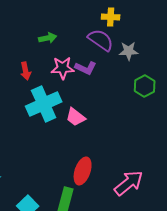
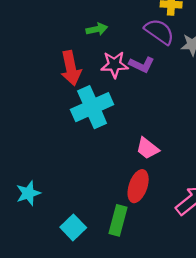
red arrow: (26, 71) -> (71, 68), size x1.6
pink trapezoid: (76, 117) -> (148, 148), moved

